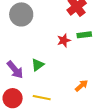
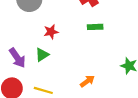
red star: (64, 40) -> (51, 32), moved

